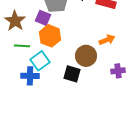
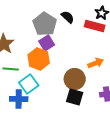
purple square: (43, 18) -> (47, 43), moved, turned 35
black square: (72, 74) -> (75, 97), moved

